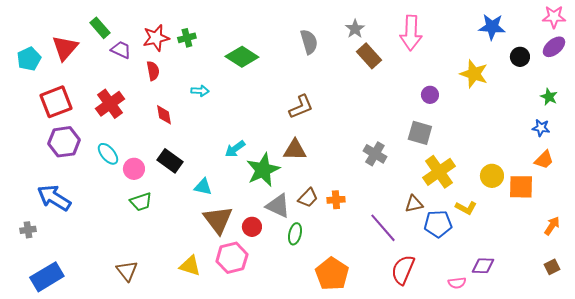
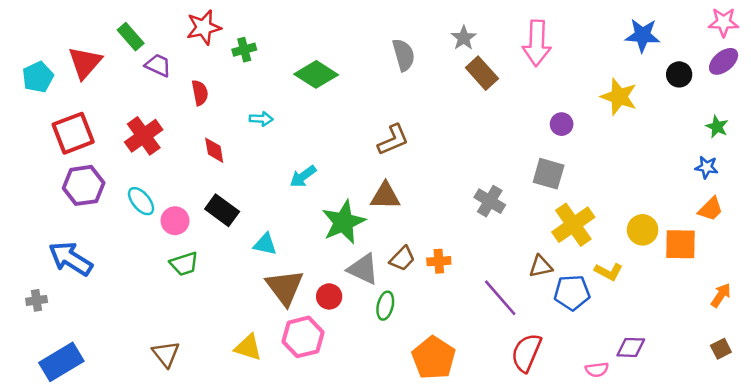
red star: (156, 38) -> (204, 27), moved
cyan arrow: (235, 149) -> (303, 176), moved

